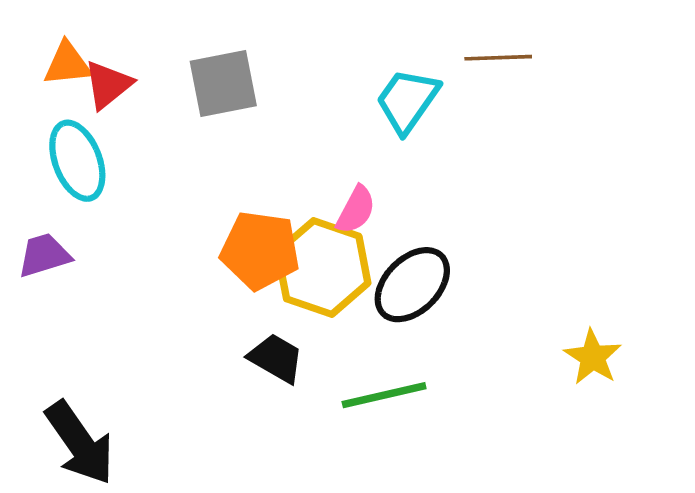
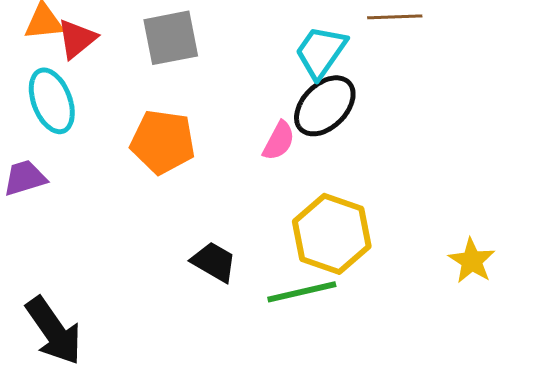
orange pentagon: (260, 250) -> (163, 142), moved
yellow hexagon: (323, 267) -> (332, 234), moved
black ellipse: (412, 285) -> (325, 106), moved

